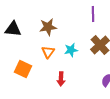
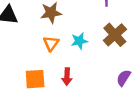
orange square: (23, 69) -> (35, 79), moved, turned -30

